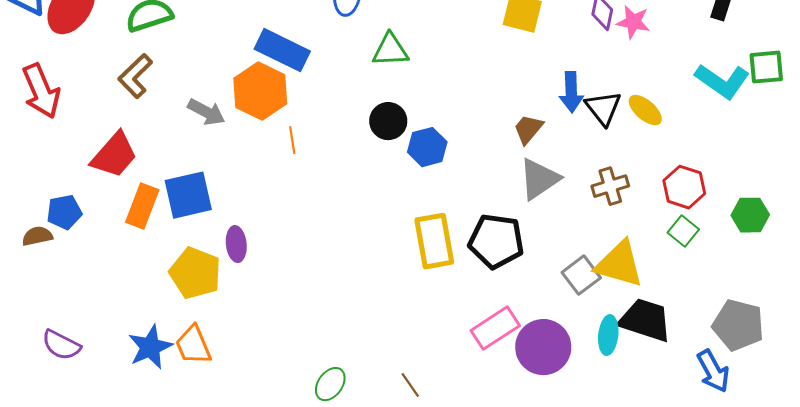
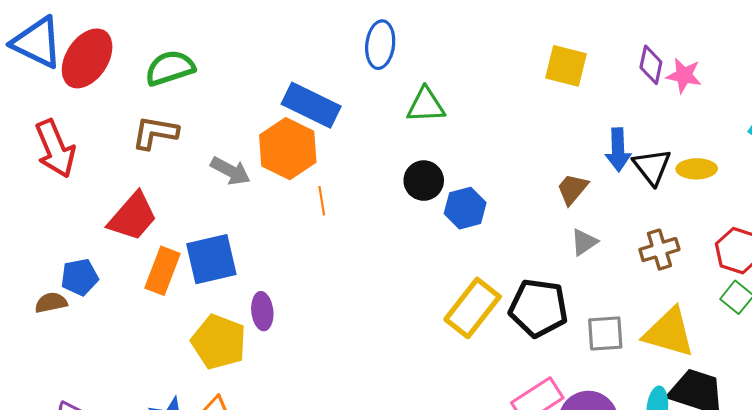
brown L-shape: (135, 76) -> (155, 133), turned 54
yellow ellipse: (645, 110) -> (697, 169), turned -42
gray triangle: (539, 179) -> (584, 242), size x0.6
yellow rectangle: (434, 241) -> (473, 308), turned 48
gray square: (581, 275) -> (605, 333), moved, turned 33

